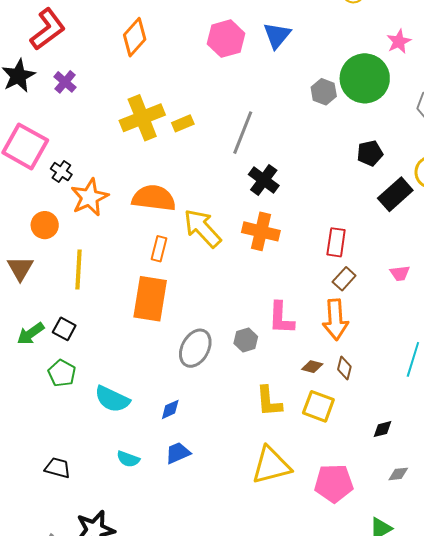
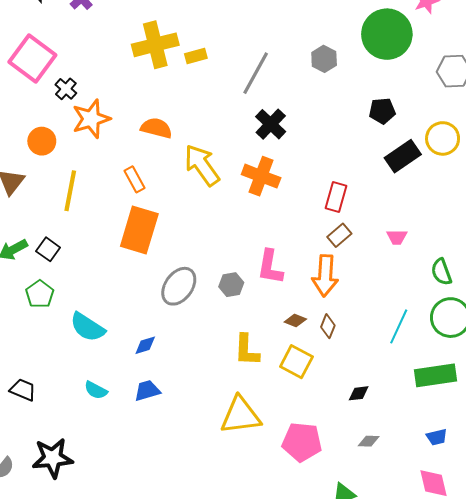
gray hexagon: (324, 92) -> (324, 59), moved
orange semicircle: (154, 198) -> (156, 128), size x0.7
orange rectangle: (159, 249) -> (135, 179), moved, turned -50

